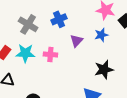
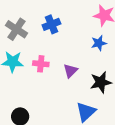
purple triangle: (76, 41) -> (71, 71), moved

